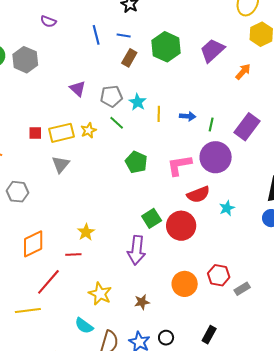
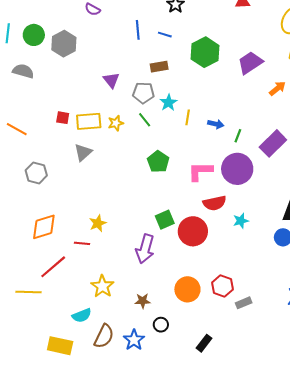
brown rectangle: (129, 58) -> (159, 67), moved, turned 42
cyan semicircle: (84, 326) -> (82, 315), turned -66
black circle: (166, 338) -> (161, 325), moved

